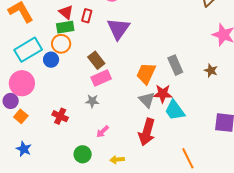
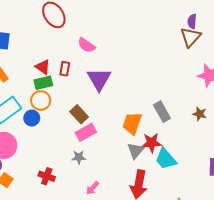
gray triangle: (147, 100) -> (136, 151), turned 30

